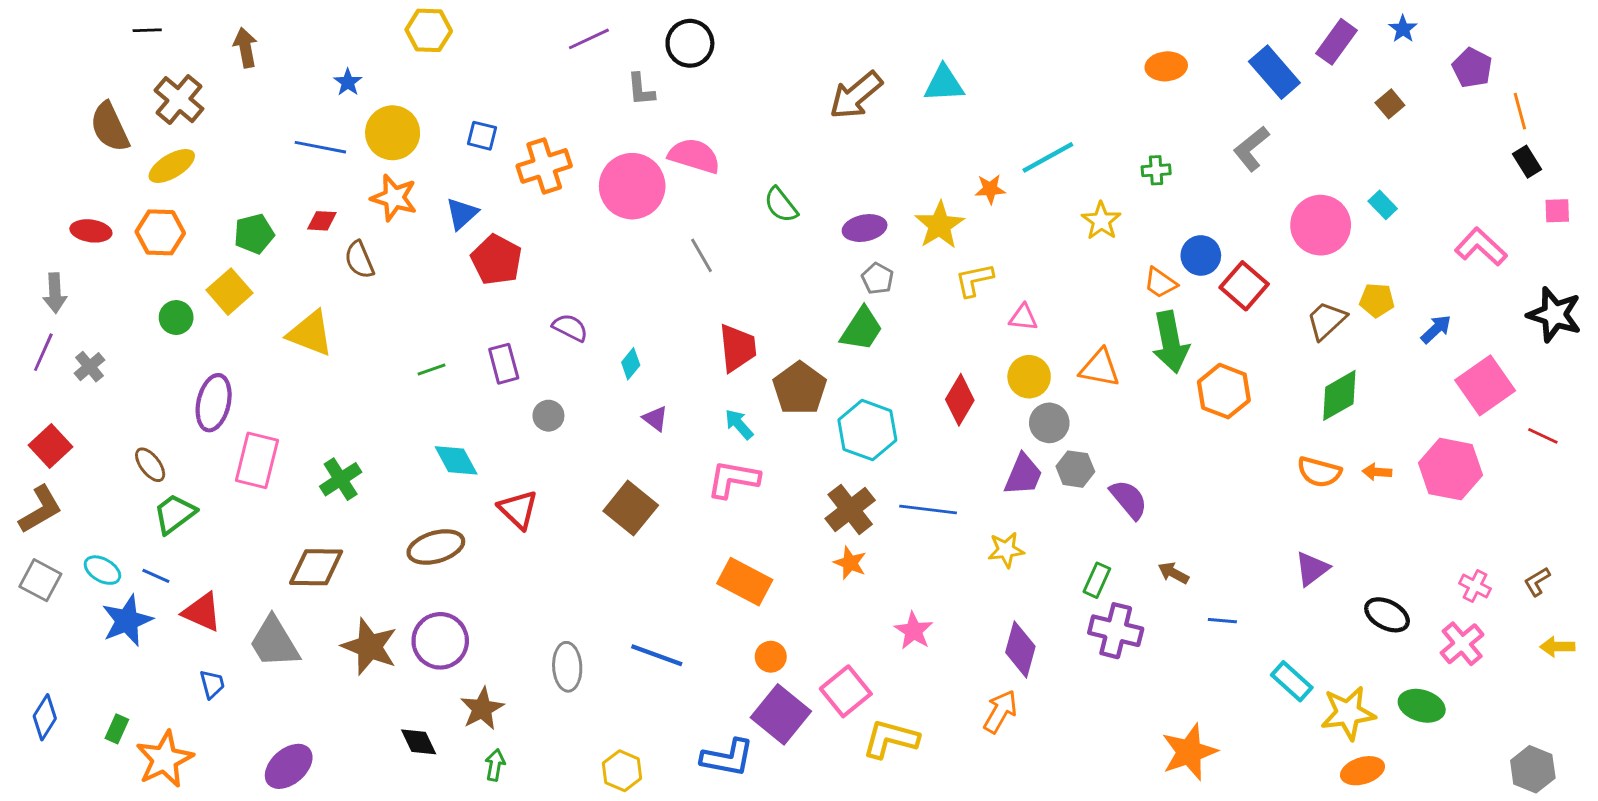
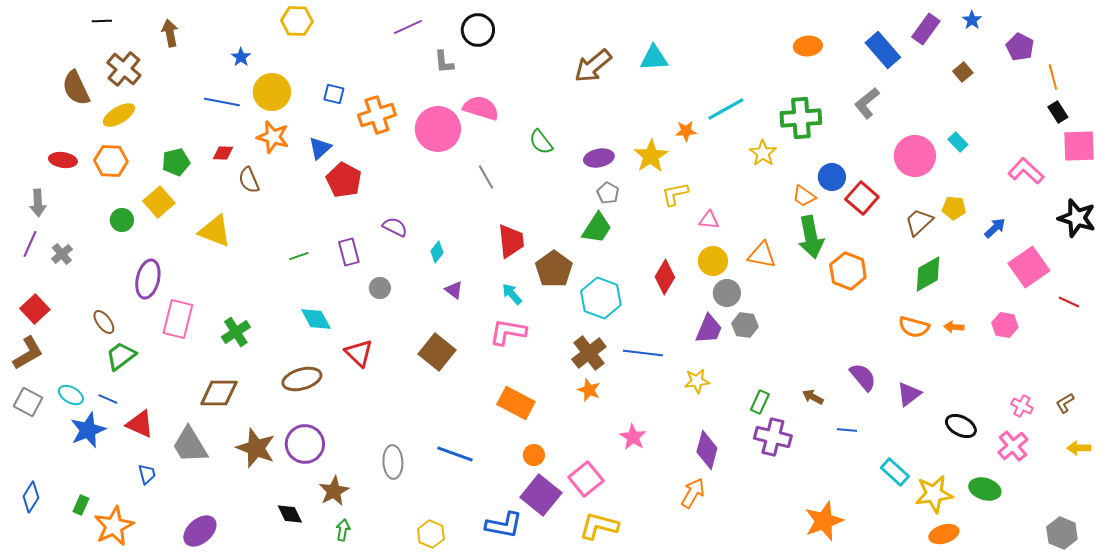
green cross: (1156, 170) -> (801, 118), size x2.0
pink square: (1557, 211) -> (1079, 146), size x1.8
pink hexagon: (1451, 469) -> (1005, 325), size x0.6
purple semicircle: (1129, 499) -> (863, 377), moved
yellow L-shape: (891, 739) -> (599, 526), moved

